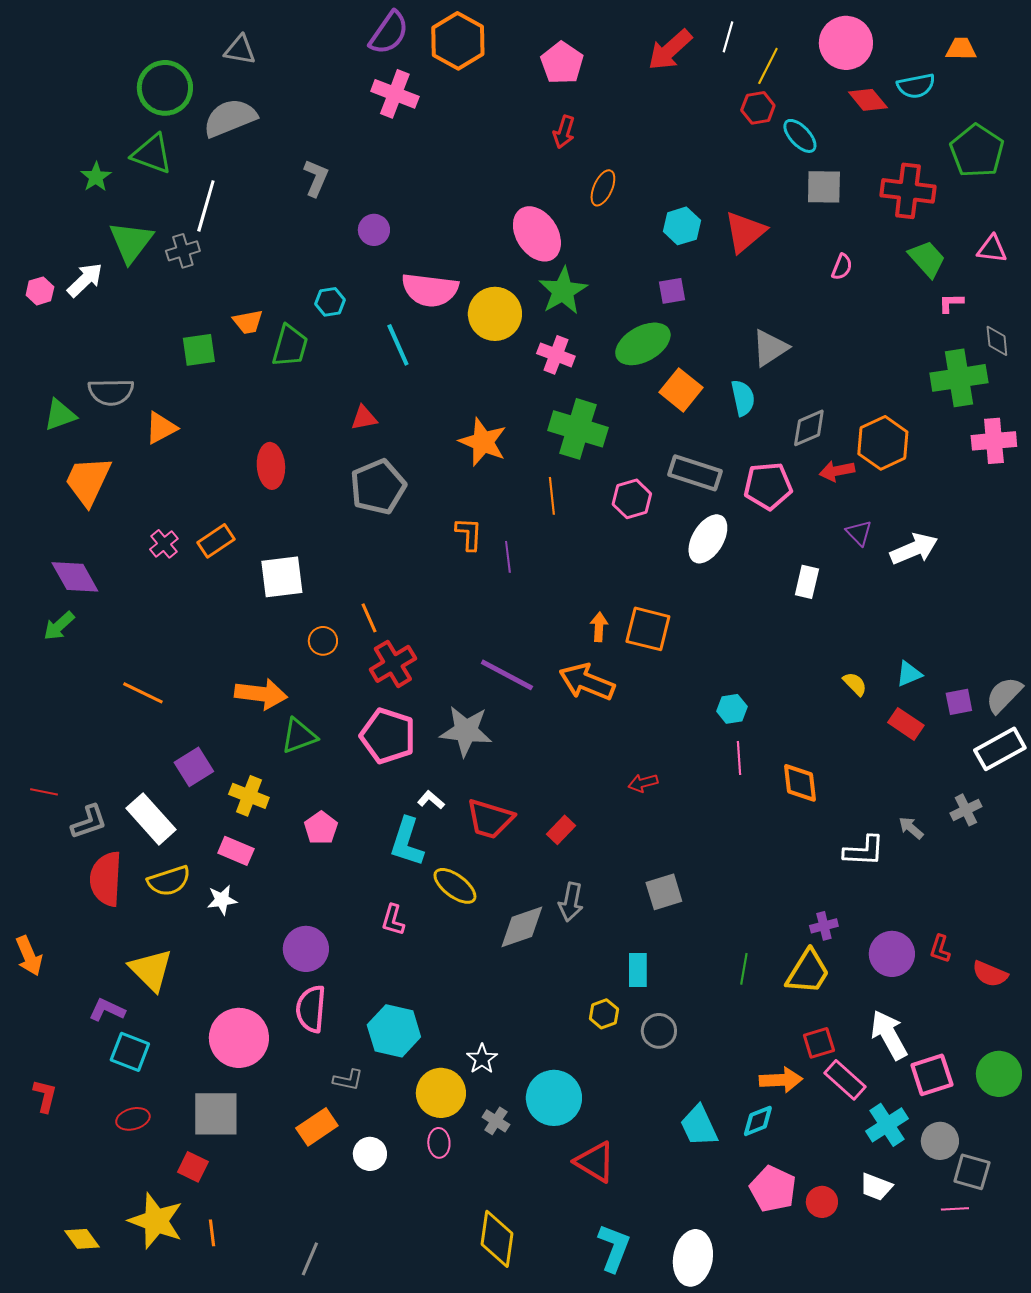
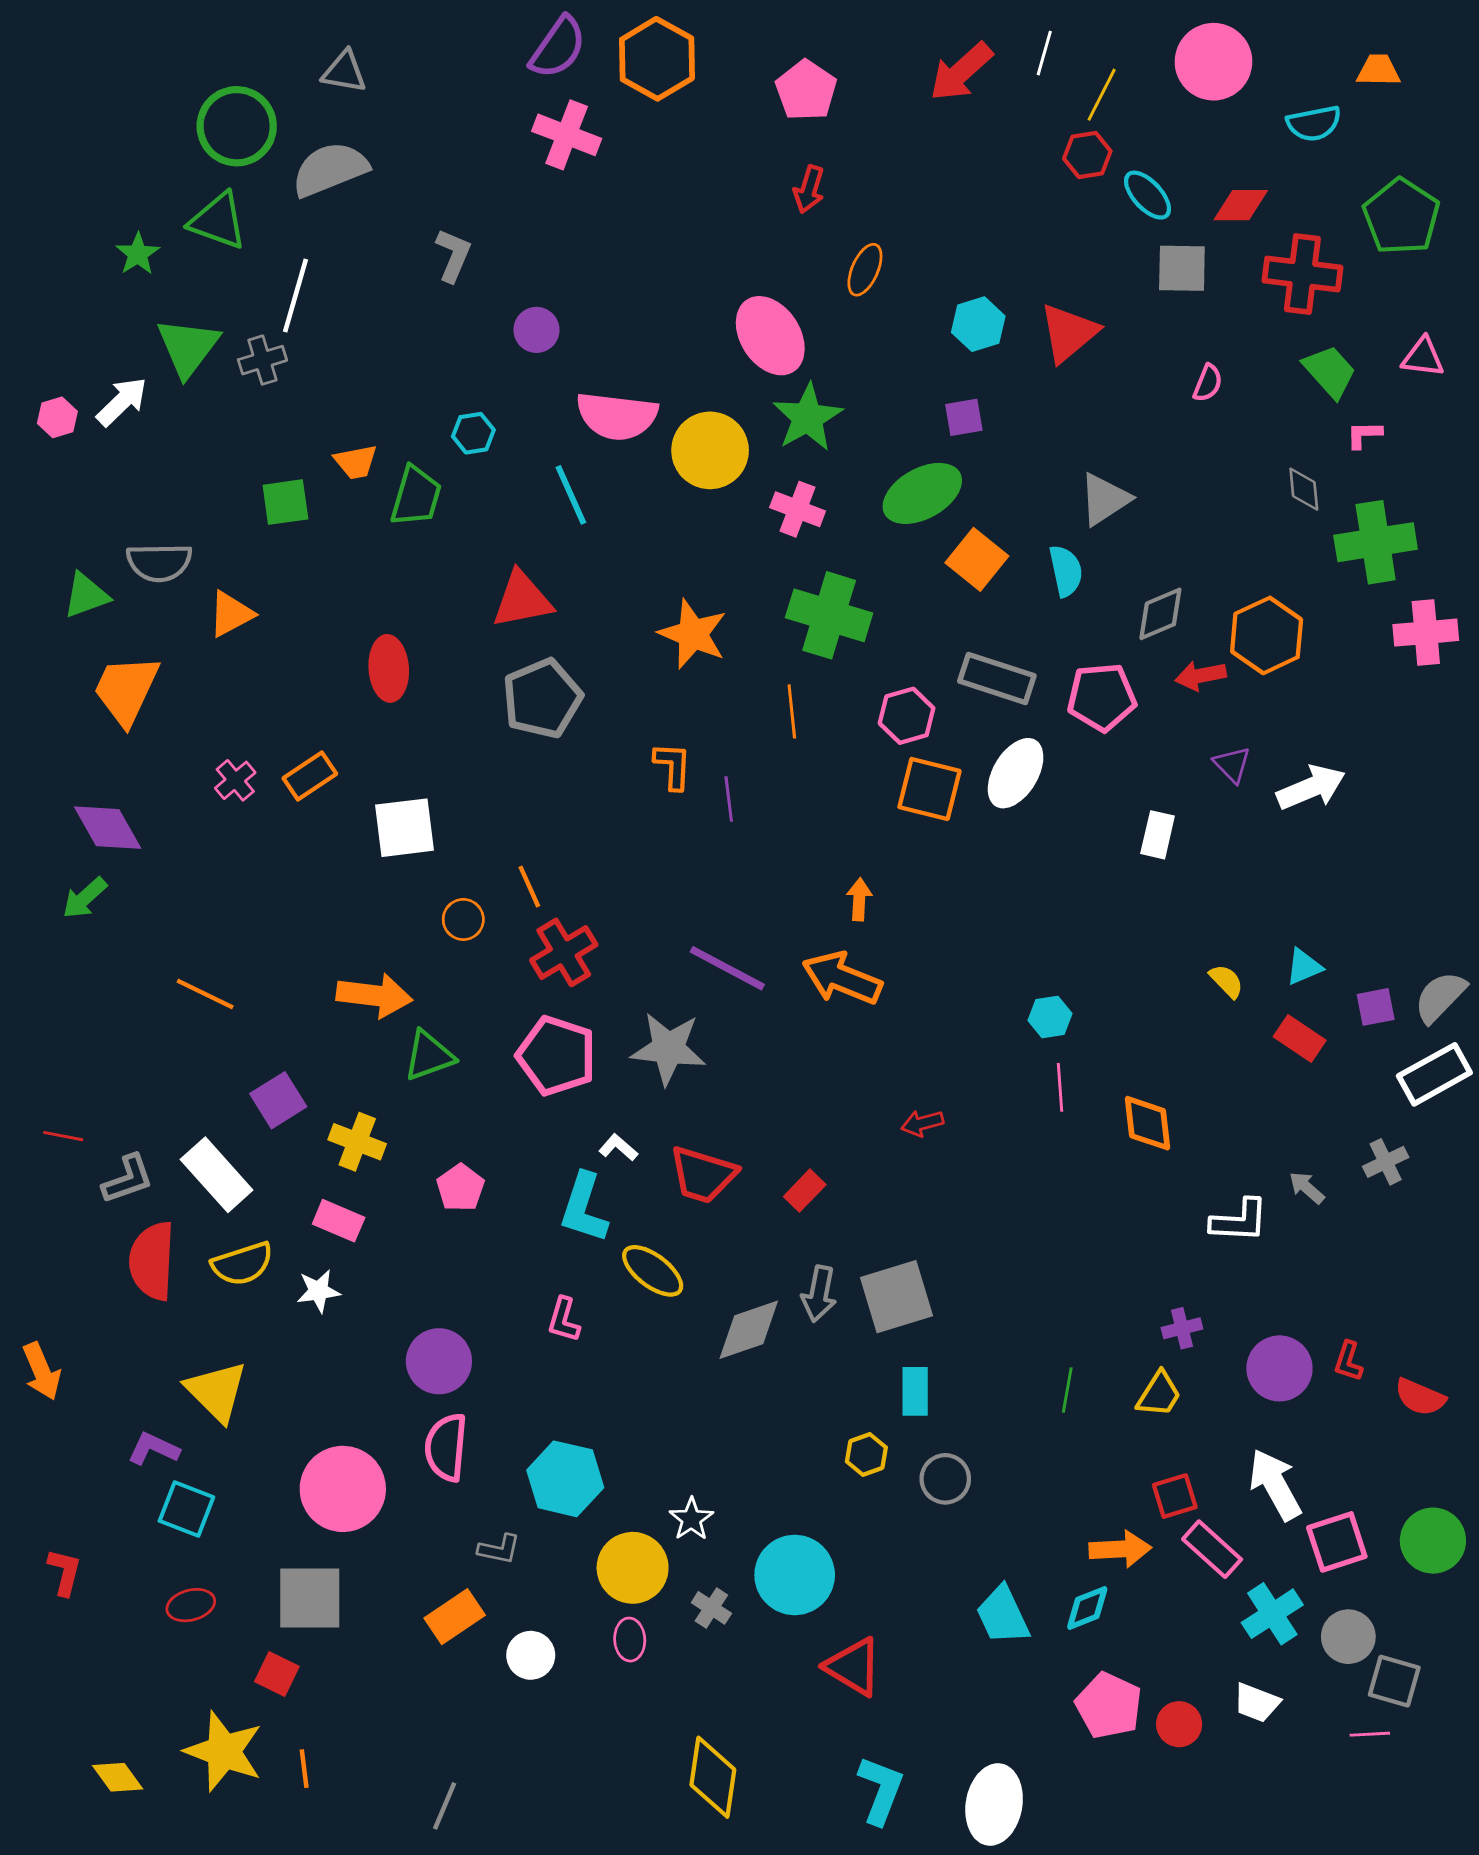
red diamond: (868, 100) -> (1241, 205), moved, turned -51
gray diamond: (997, 341) -> (1304, 489), moved
red triangle: (364, 418) -> (522, 600), size x1.6
orange square: (648, 629) -> (929, 789), moved
gray square: (664, 892) -> (896, 1297), moved, size x1.4
yellow trapezoid: (808, 972) -> (1159, 1394), size x0.7

